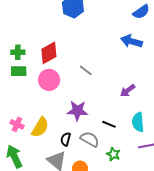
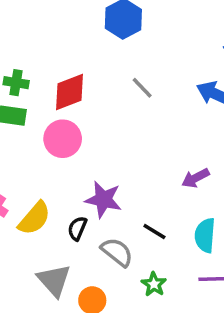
gray line: (86, 70) -> (142, 88), moved
black semicircle: (66, 139) -> (77, 228), moved

